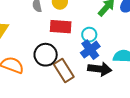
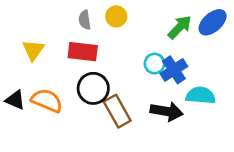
red rectangle: (61, 27) -> (83, 52), moved
blue cross: (90, 50) -> (174, 70), moved

